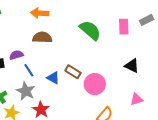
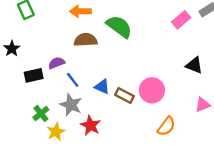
pink rectangle: (124, 27) -> (181, 20), turned 56
green semicircle: (90, 30) -> (119, 27), moved
brown rectangle: (73, 72) -> (125, 96), moved

